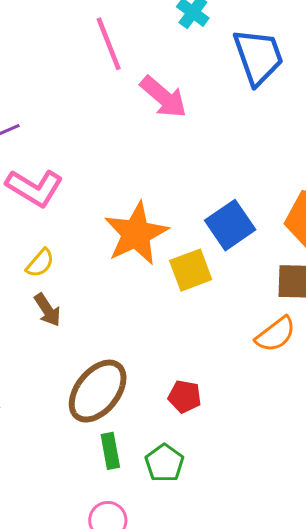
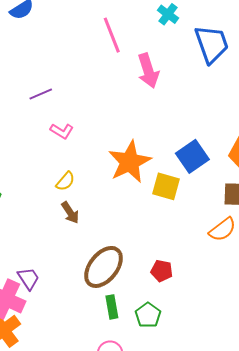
pink arrow: (163, 97) -> (148, 71), turned 32
pink L-shape: (34, 188) -> (62, 131), size x0.6
yellow square: (191, 270) -> (166, 186), turned 36

